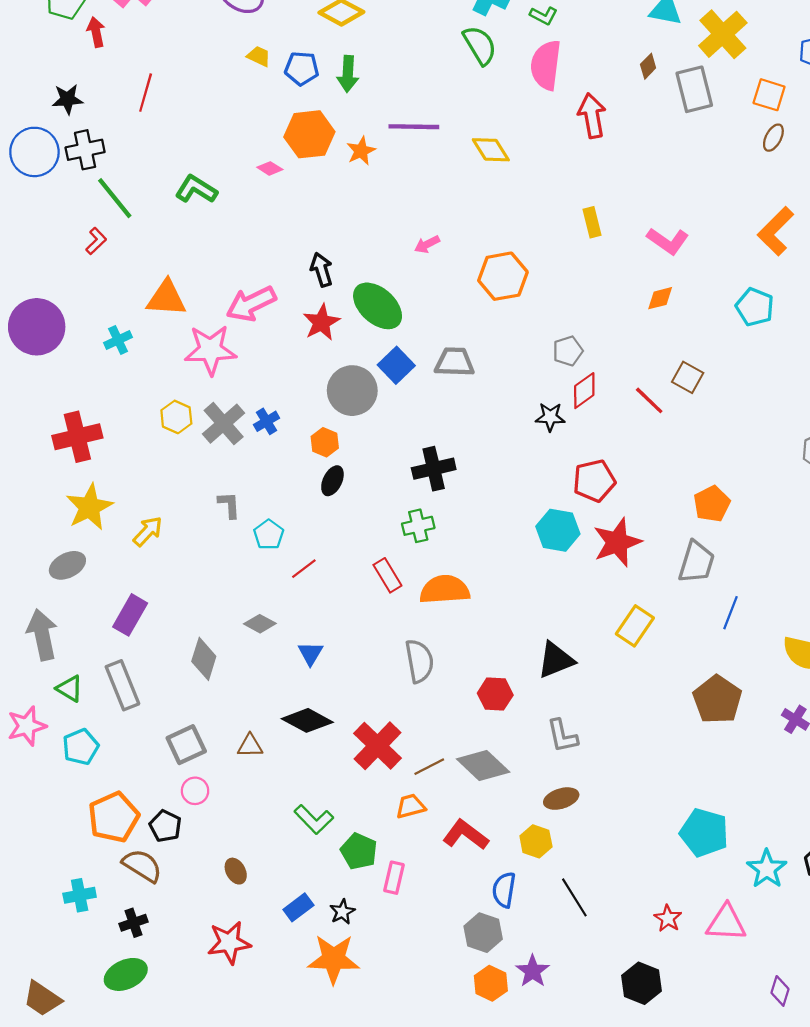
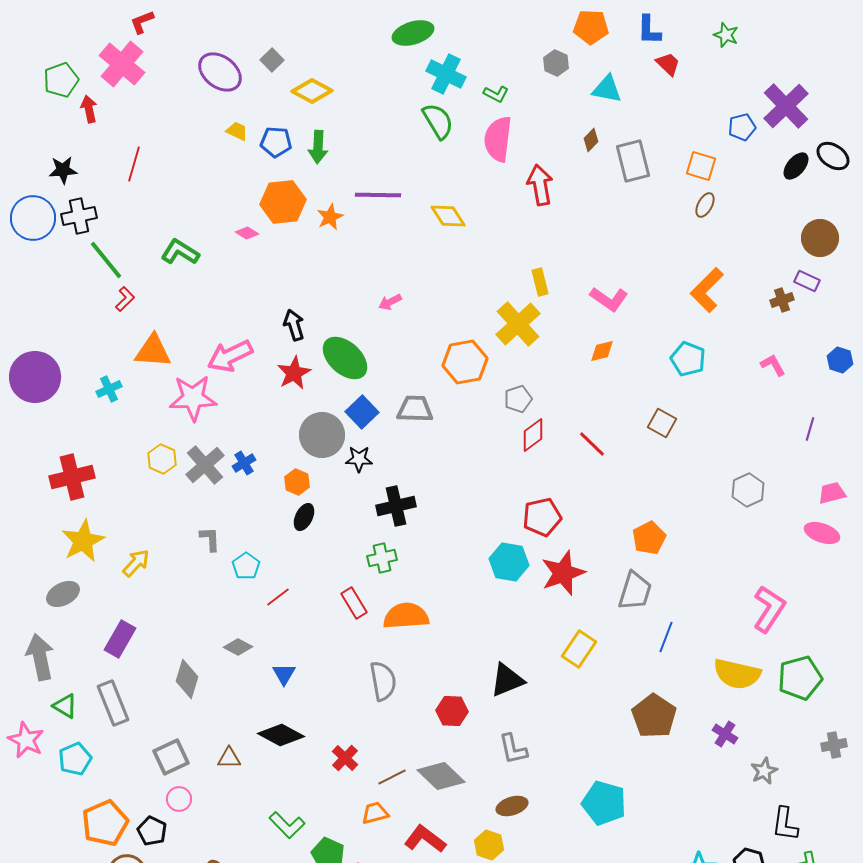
yellow cross: (723, 34) -> (518, 324), moved
red L-shape: (96, 241) -> (125, 299), moved
orange hexagon: (503, 276) -> (465, 362), moved
brown square: (688, 377) -> (662, 423), moved
black star: (550, 417) -> (359, 459), moved
pink star: (27, 726) -> (26, 740), turned -30
red cross: (378, 746) -> (345, 758), size x0.6
cyan pentagon: (704, 833) -> (604, 803), moved

